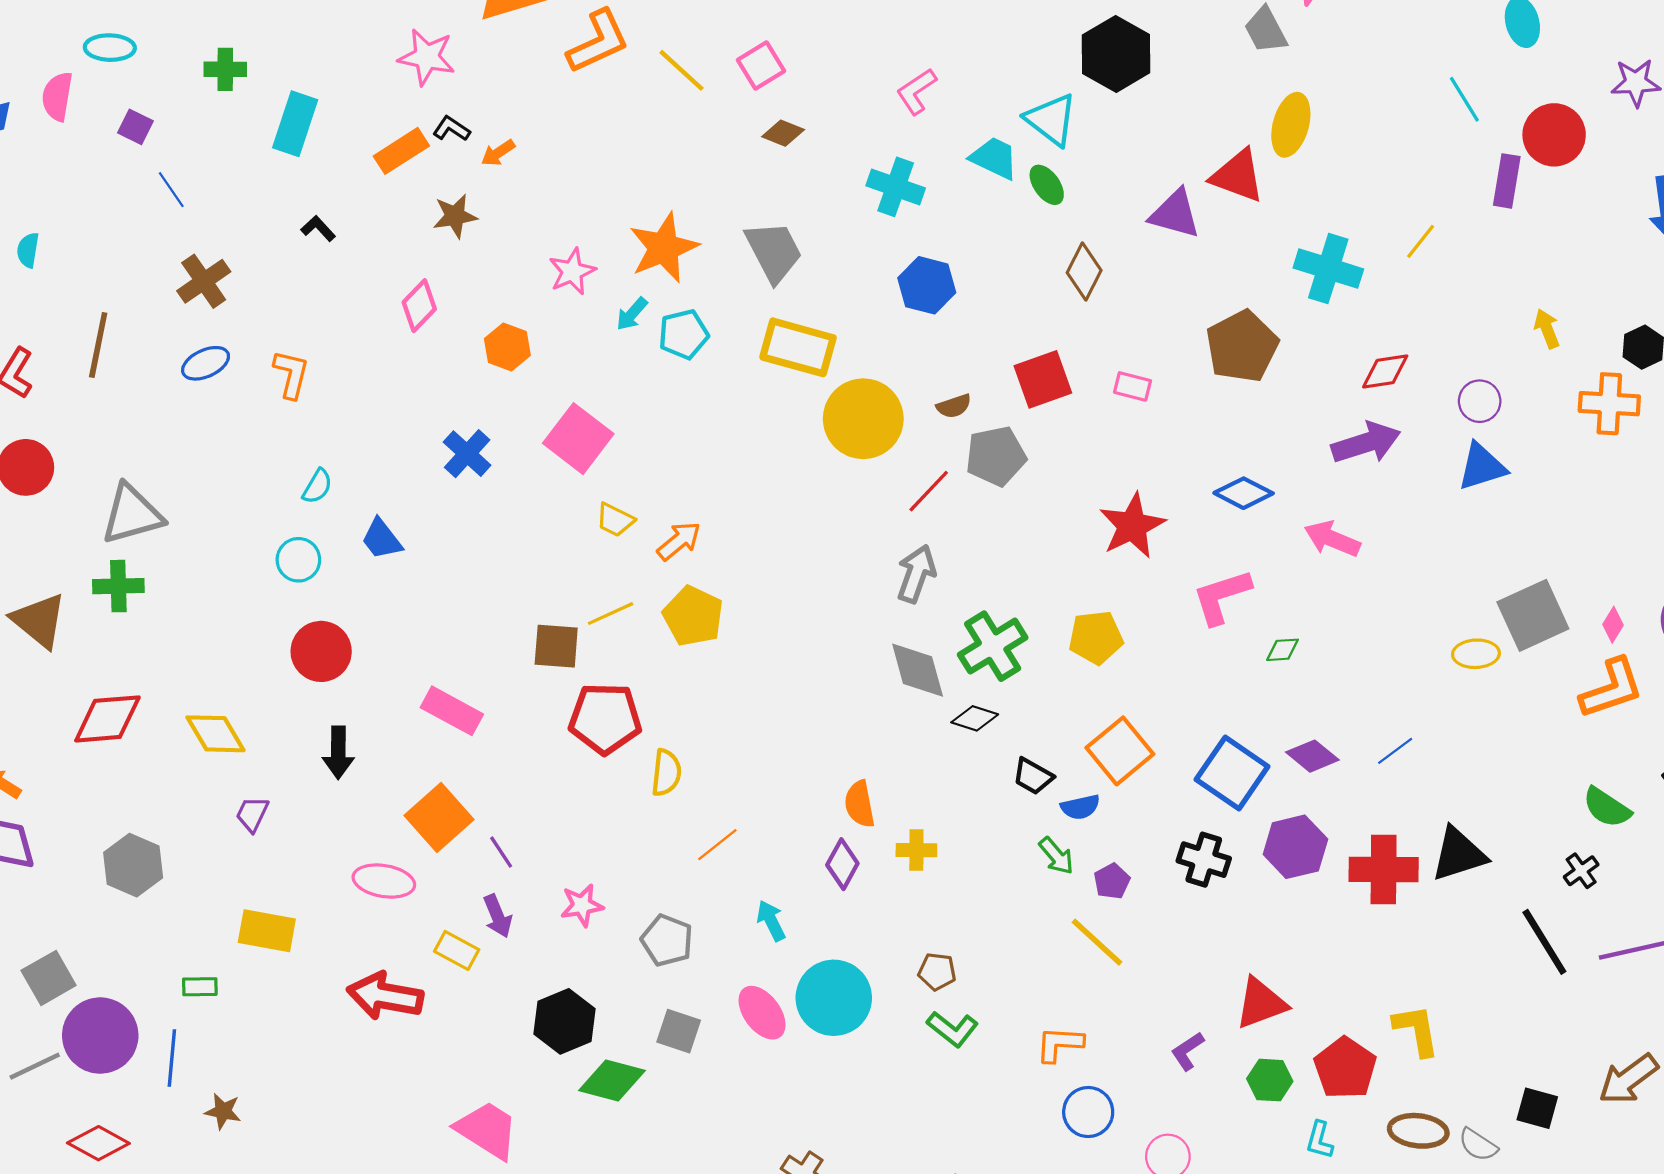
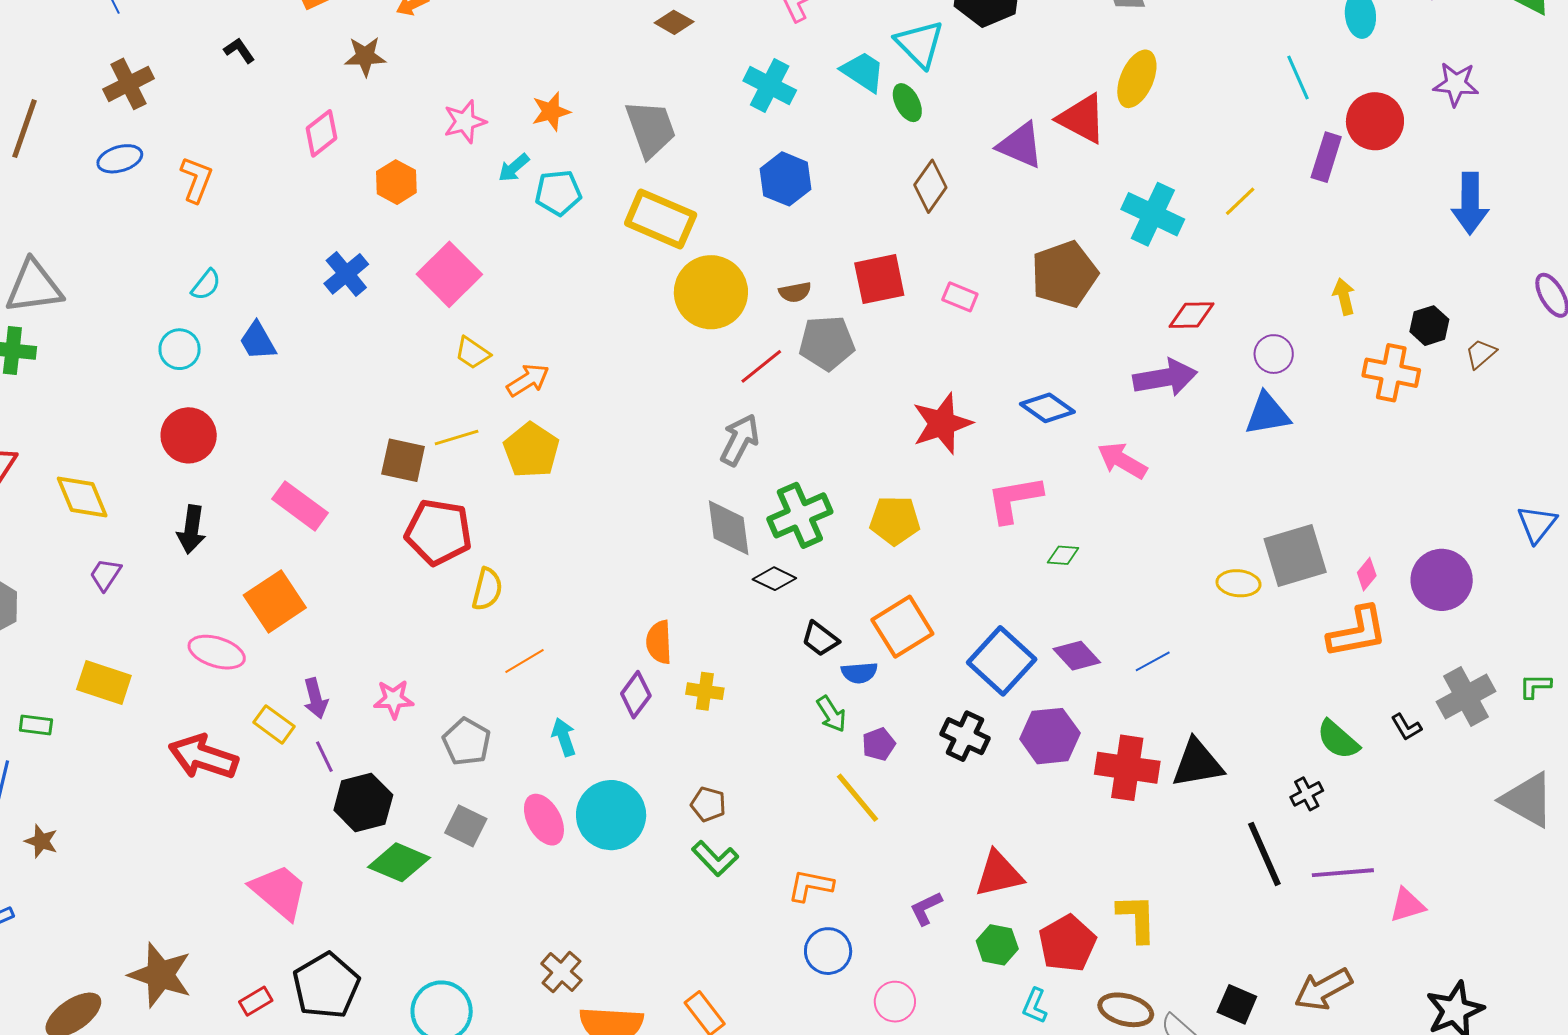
orange star: (664, 248) -> (551, 112), size x0.6
purple line: (501, 852) -> (324, 757), moved

